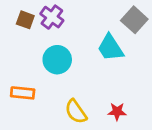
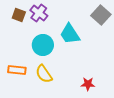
cyan trapezoid: (110, 48) -> (70, 34), moved
yellow semicircle: (76, 112) -> (44, 74), moved

